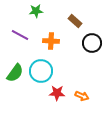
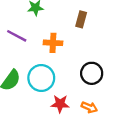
brown rectangle: (75, 21) -> (81, 19), turned 64
black circle: (92, 43) -> (92, 73), moved

